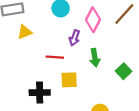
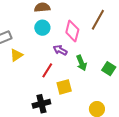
purple arrow: (74, 38) -> (60, 50), turned 112
red line: (55, 57) -> (47, 70), turned -49

